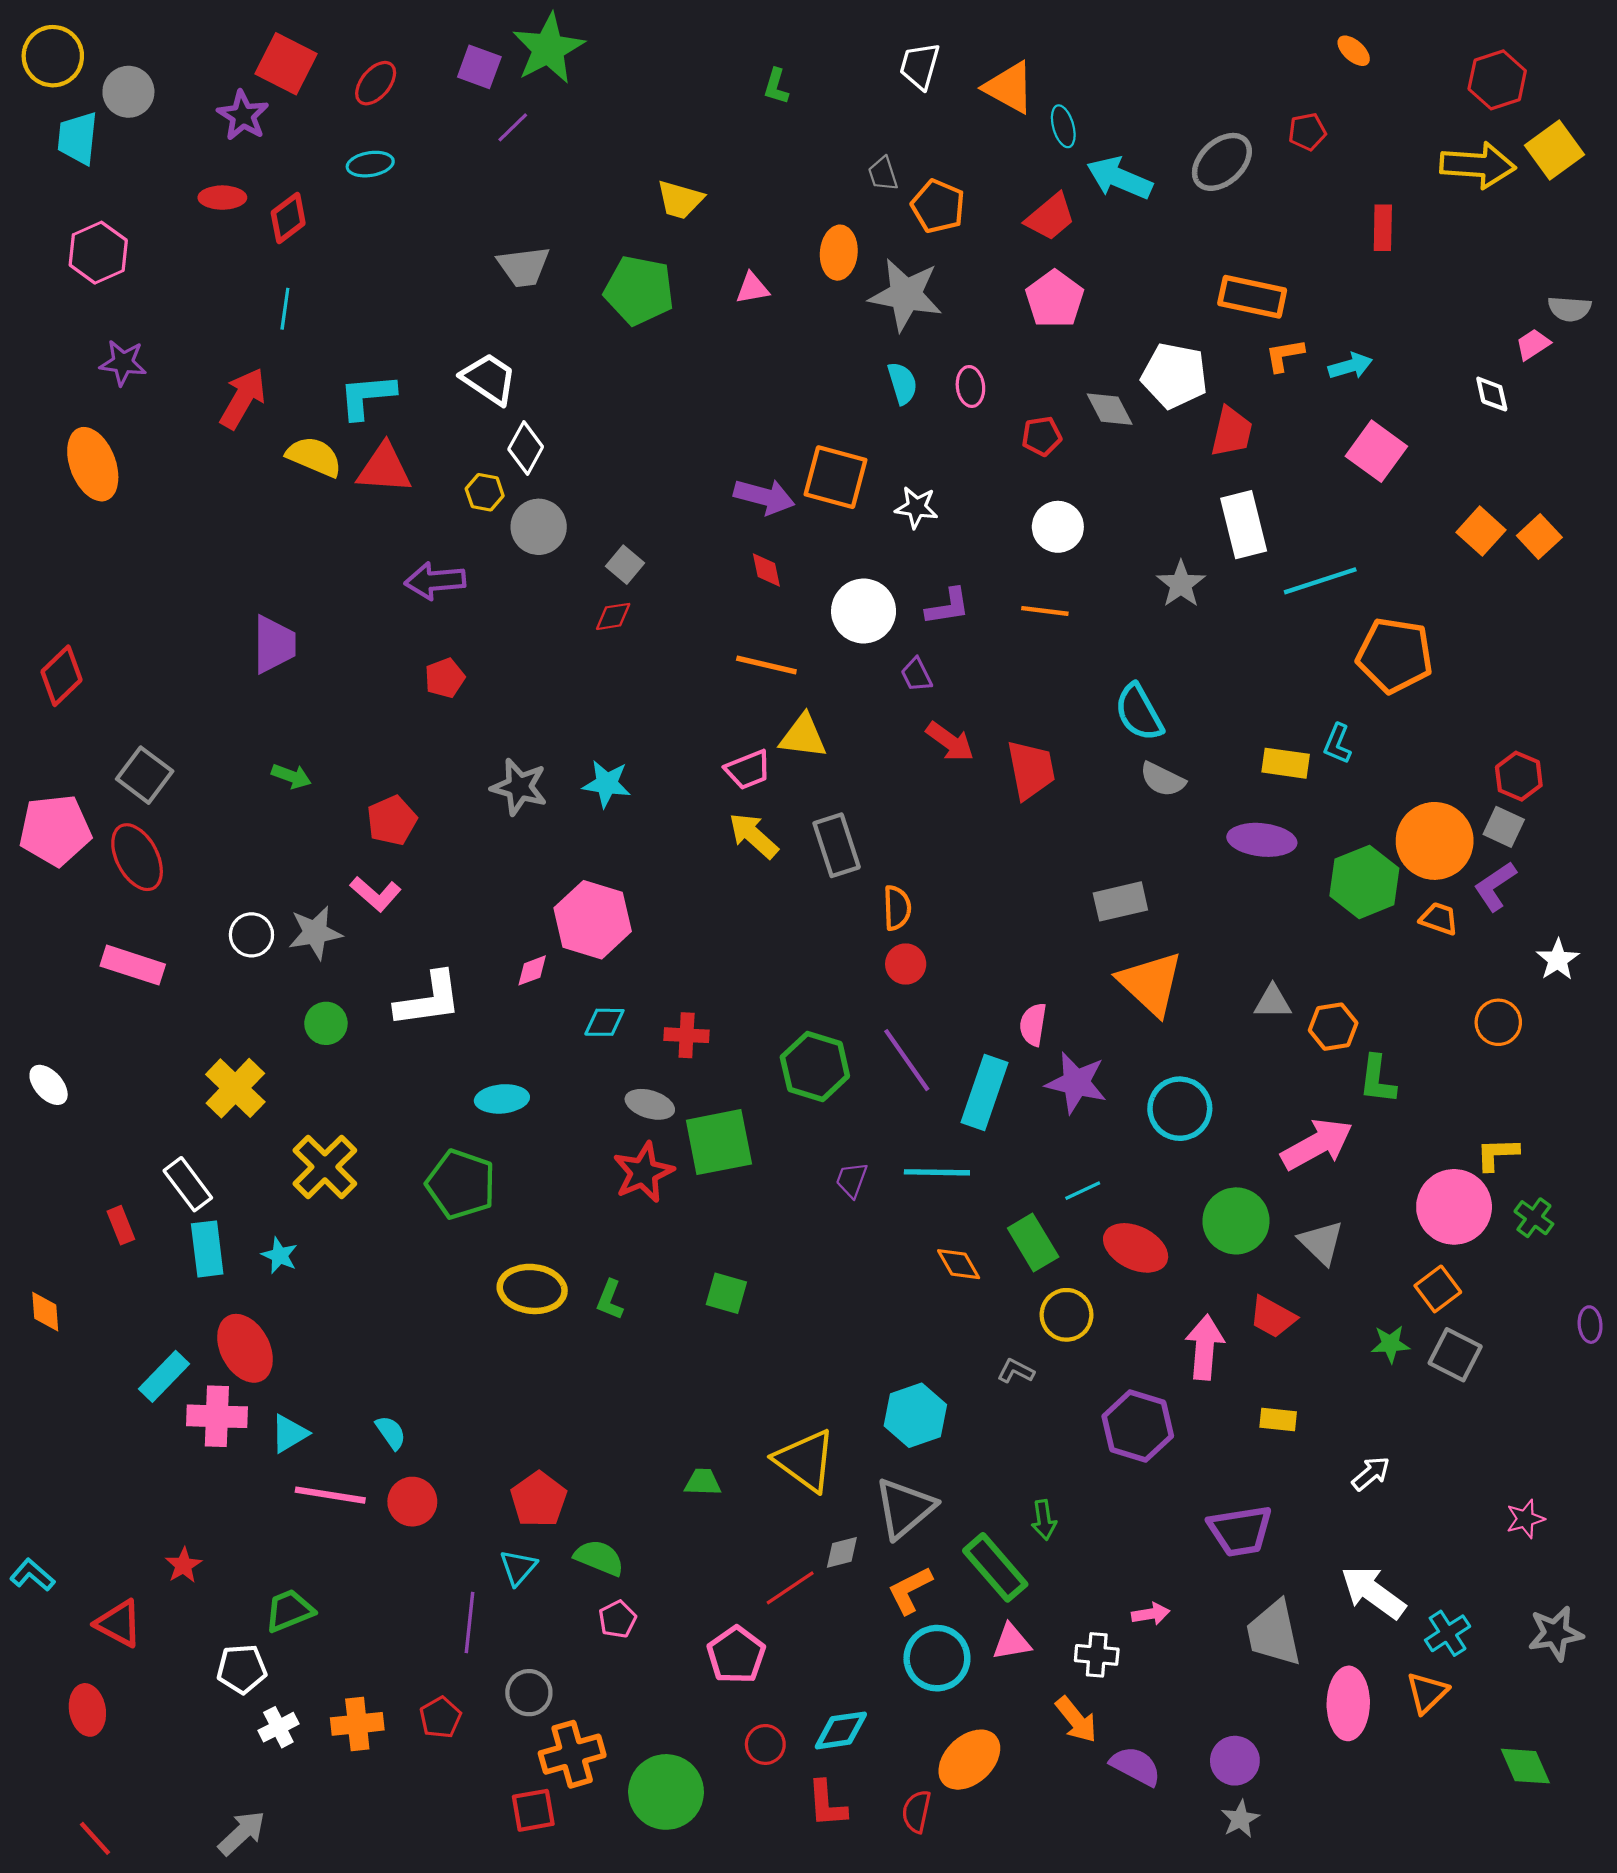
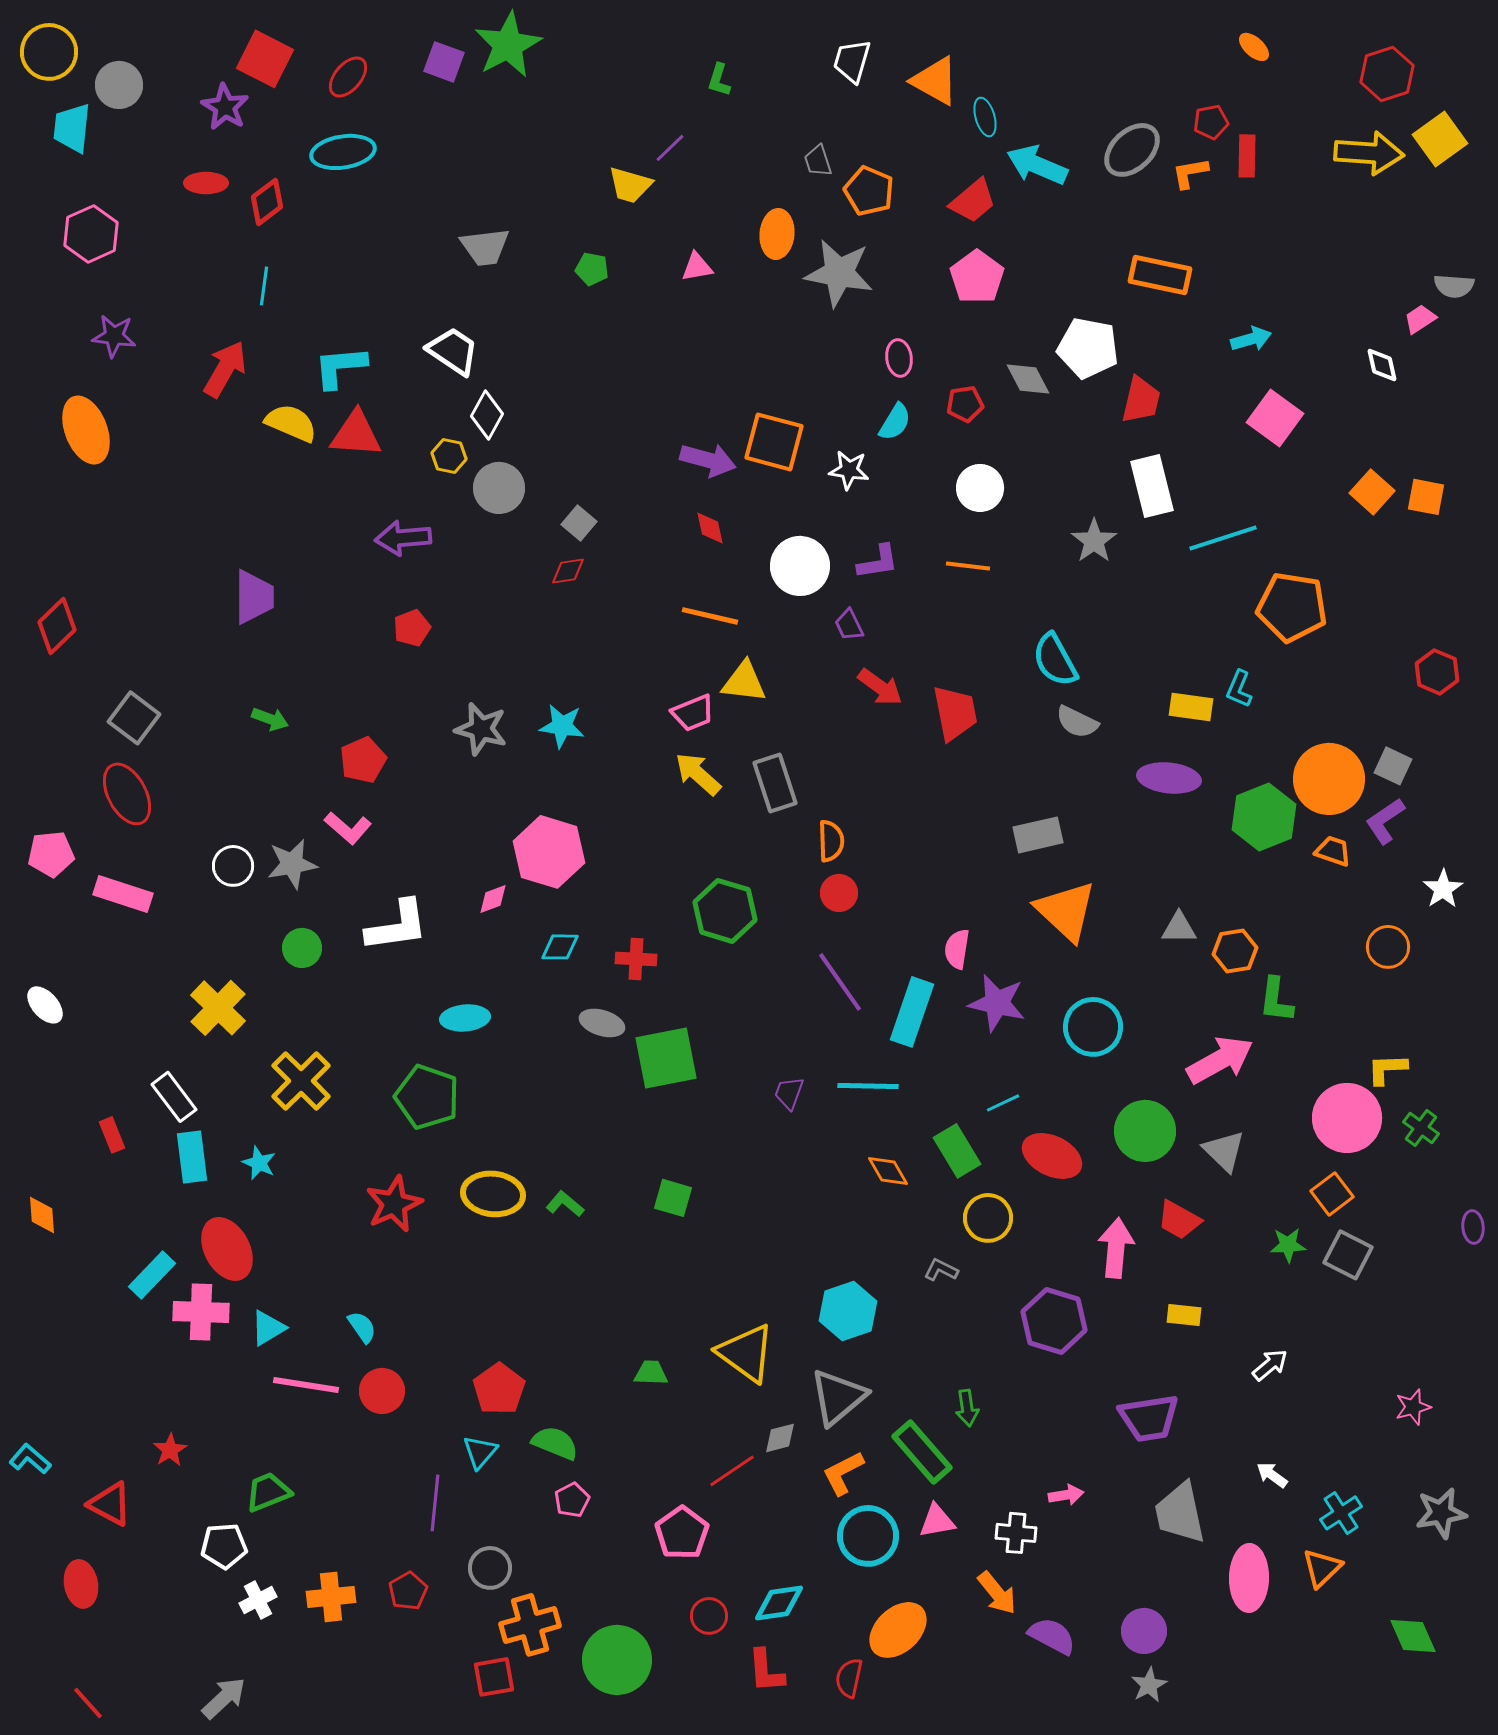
purple line: (513, 127) -> (670, 148), moved
cyan ellipse: (370, 164) -> (343, 152), size x1.5
red rectangle: (1383, 228) -> (1247, 156), moved
green pentagon: (639, 290) -> (592, 269), size x0.5
orange L-shape: (1285, 355) -> (1190, 173), moved
cyan semicircle: (902, 383) -> (895, 422), moved, turned 48
orange square: (1539, 537) -> (1426, 497), turned -36
red hexagon: (1519, 776) -> (1437, 672), moved
pink pentagon: (55, 830) -> (51, 854), moved, size x0.7
green hexagon: (815, 1067) -> (725, 911), moved
red star: (643, 1172) -> (394, 1204), moved
green L-shape: (610, 1300) -> (565, 1204), turned 108
white arrow: (1373, 1592) -> (1272, 1475), size x0.5

